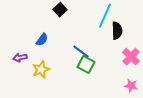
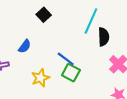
yellow star: (41, 70) -> (40, 78), moved

